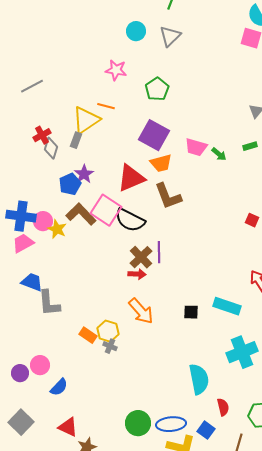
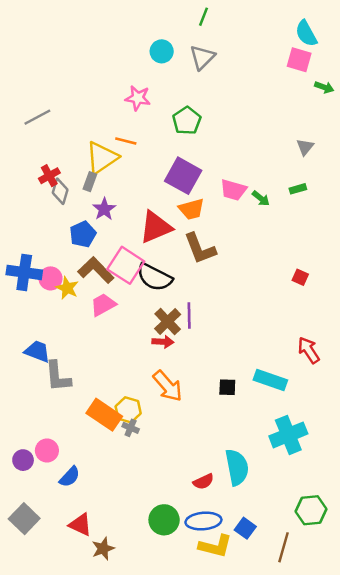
purple star: (84, 174) -> (104, 209), moved
pink trapezoid: (23, 243) -> (103, 305), moved
orange rectangle: (88, 335) -> (104, 415), size x1.6
red semicircle: (223, 407) -> (203, 482), moved, turned 78

